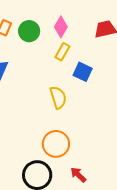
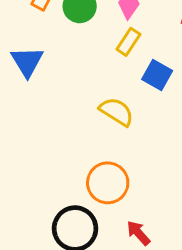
yellow semicircle: (58, 97) -> (117, 112), turned -45

